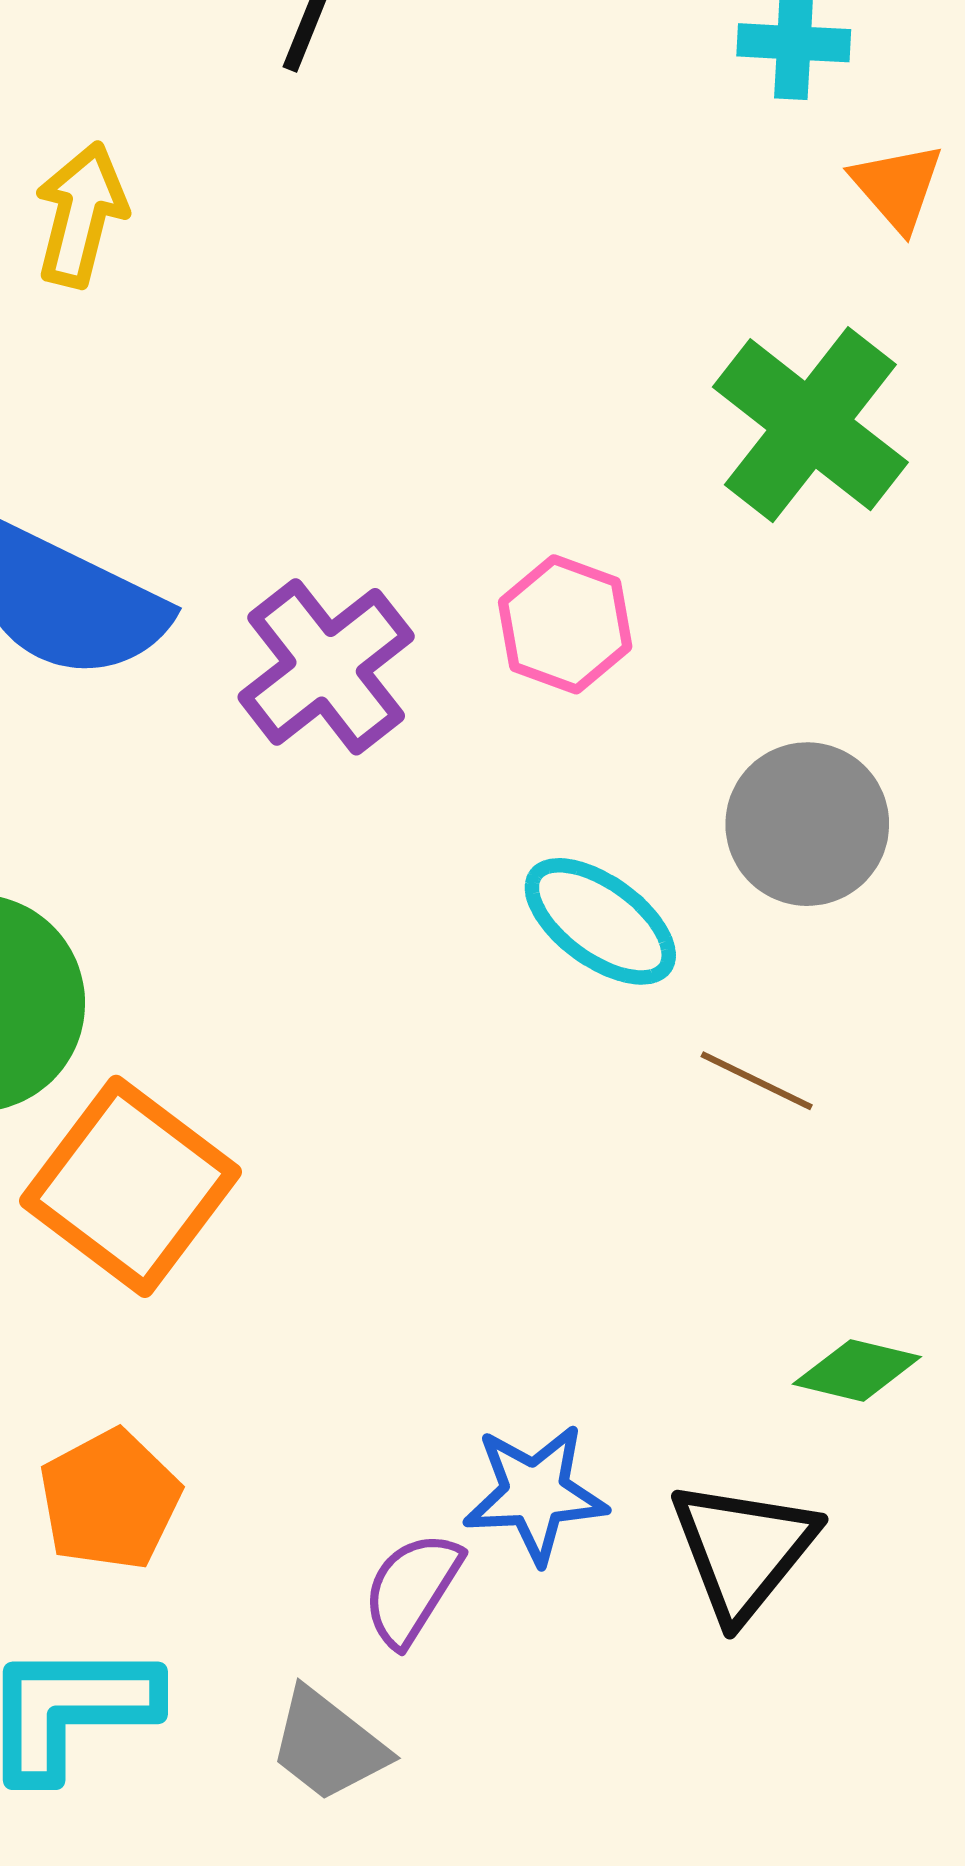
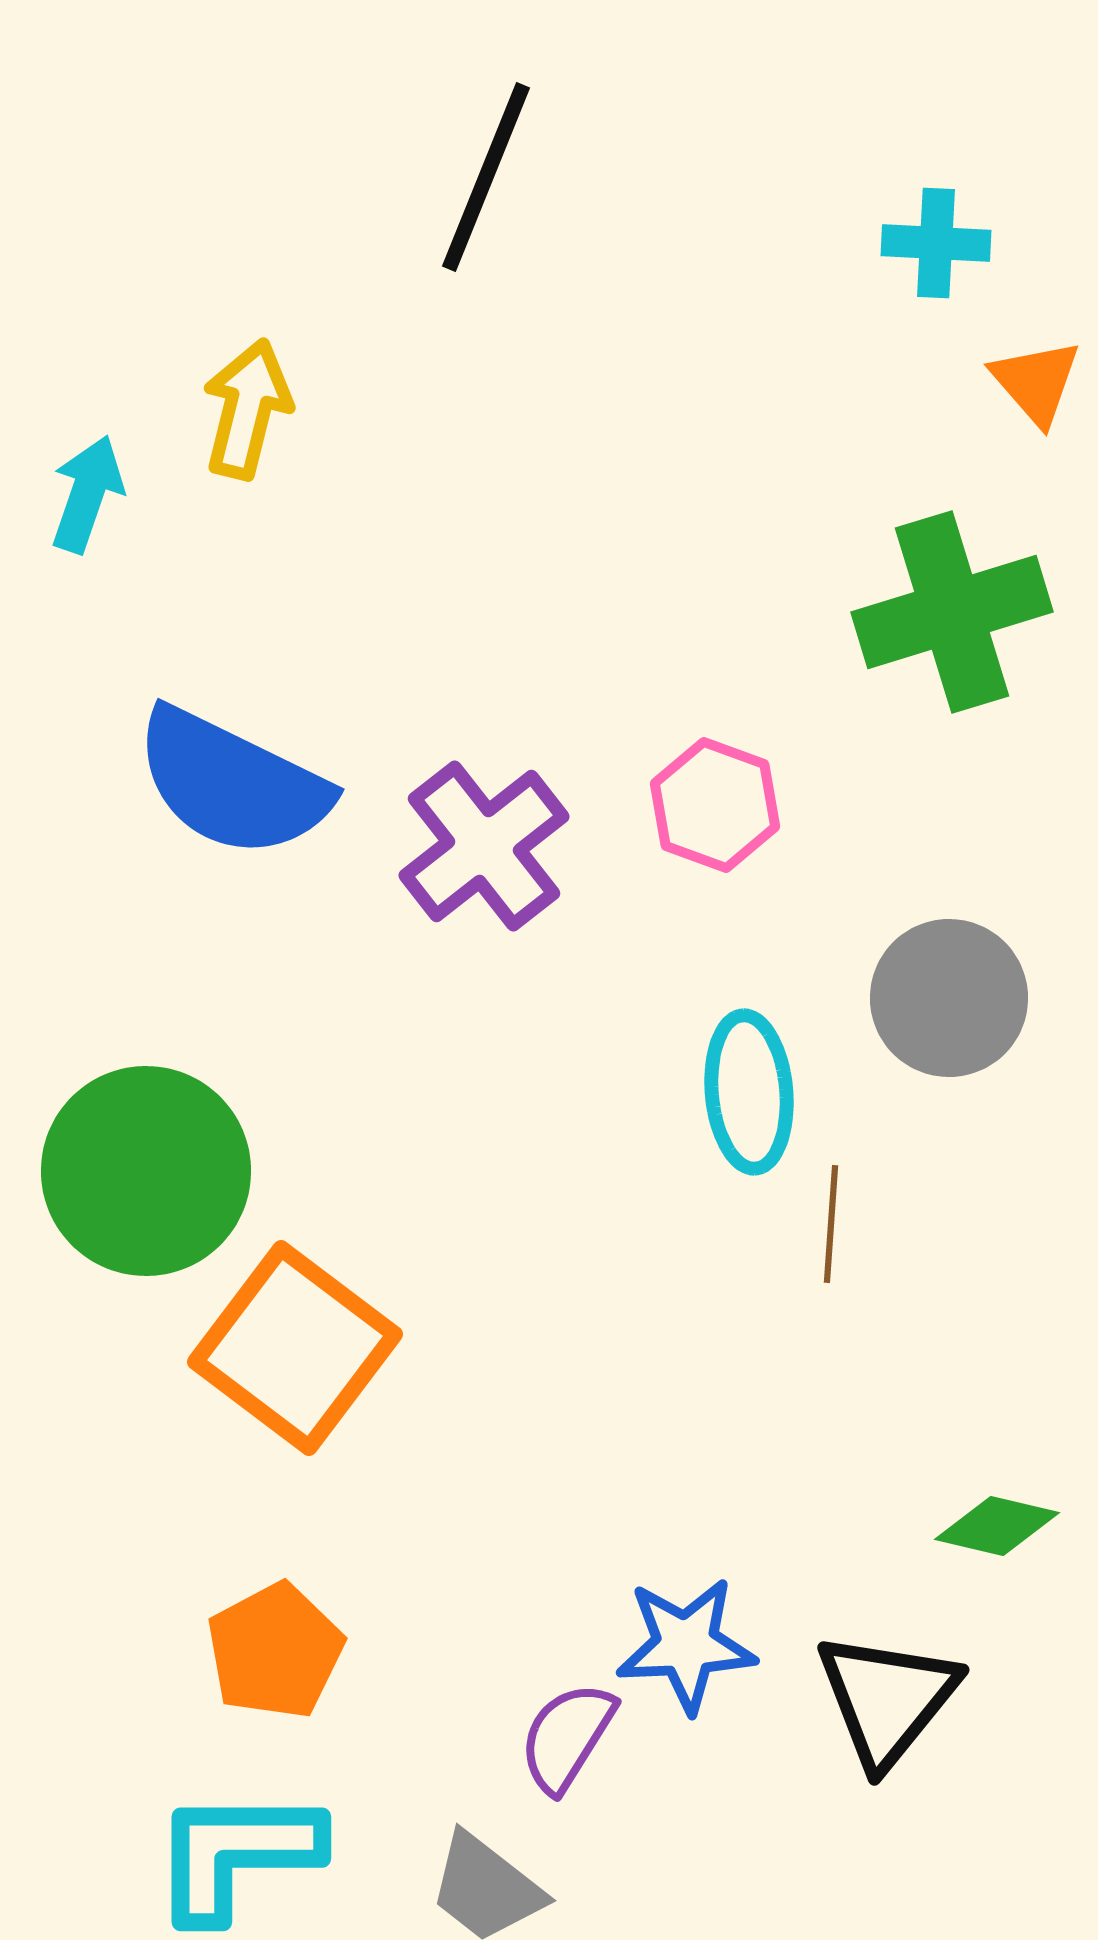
green cross: (810, 425) -> (952, 612), turned 35
cyan ellipse: (600, 921) -> (749, 1092), turned 49
brown line: (757, 1081) -> (831, 1224), moved, turned 68

